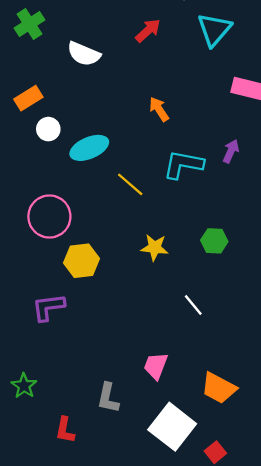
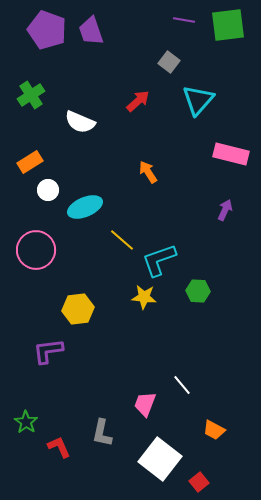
purple arrow: (231, 151) -> (225, 210), moved
cyan L-shape: (183, 164) -> (159, 260), moved, turned -30
pink circle: (49, 217) -> (36, 250), moved
white line: (193, 305) -> (182, 385), moved
orange trapezoid: (219, 388) -> (214, 430), moved, size x0.7
red L-shape: (65, 430) -> (59, 447), moved, turned 145

